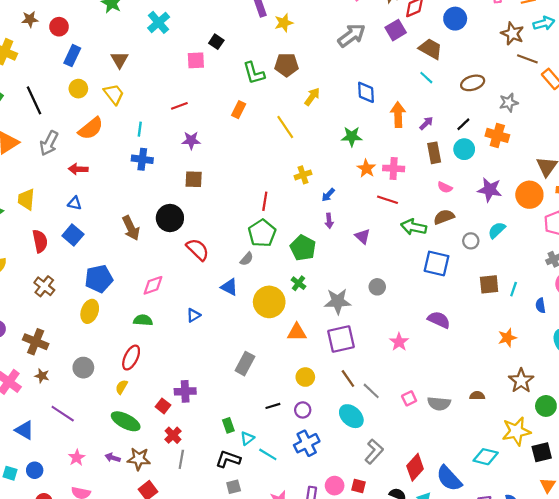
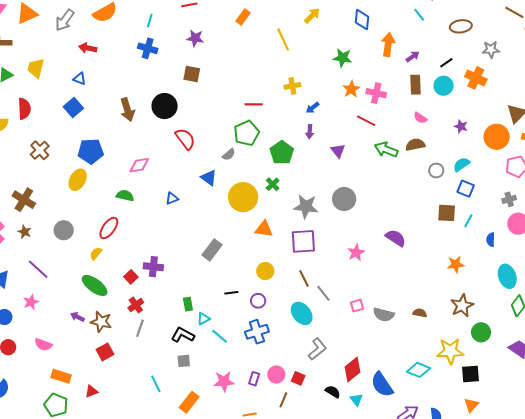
purple star: (490, 190) -> (461, 126), size x0.6
red line: (265, 201) -> (254, 104), turned 72
red semicircle: (40, 241) -> (24, 109), moved
blue square: (436, 263) -> (466, 189), moved, size x0.7
gray circle: (377, 287) -> (344, 199), size x1.5
pink star: (77, 458) -> (31, 302), moved

